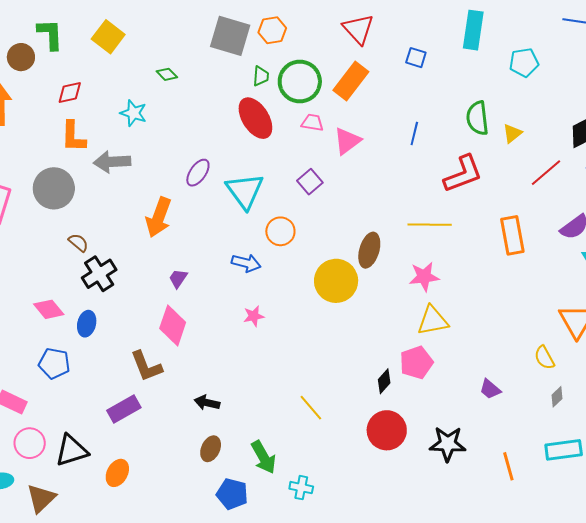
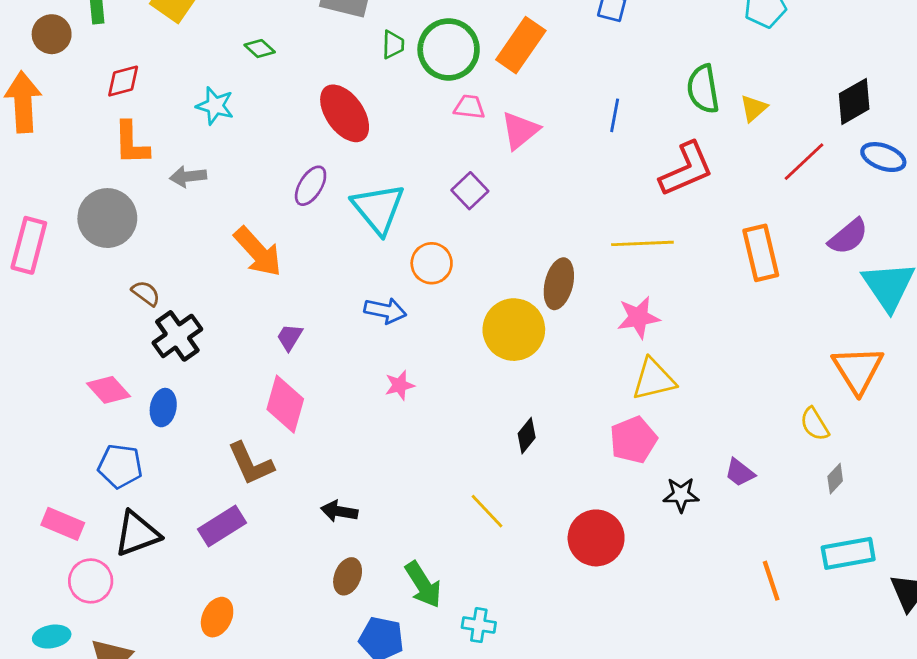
red ellipse: (255, 118) -> (345, 113), moved
gray arrow: (112, 162) -> (188, 176), size x0.7
orange arrow: (159, 217) -> (258, 252), turned -60
black diamond: (384, 381) -> (527, 436), moved
black star: (448, 444) -> (681, 495), moved, size x0.7
black triangle: (72, 451) -> (137, 534), moved

